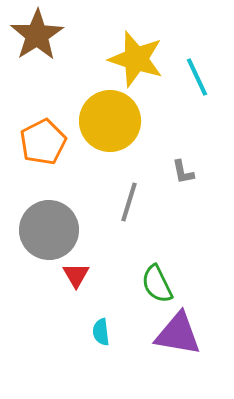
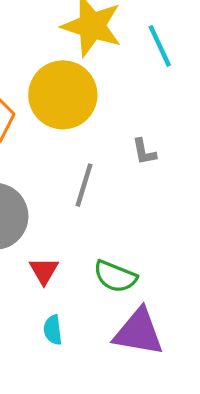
red triangle: (76, 275) -> (44, 271), moved
green semicircle: (157, 284) -> (115, 276), turned -42

